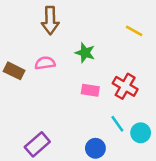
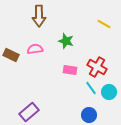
cyan line: (117, 124) -> (91, 88), moved
cyan circle: (141, 133) -> (109, 92), moved
blue circle: (95, 148) -> (89, 115), moved

